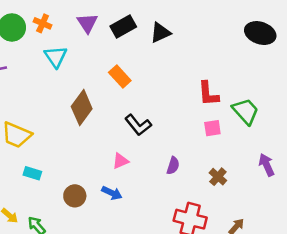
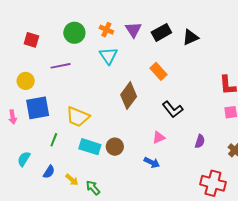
orange cross: (43, 23) -> (106, 30), moved
cyan rectangle: (32, 173) -> (90, 147), size x1.5
brown circle: (75, 196) -> (115, 147), moved

